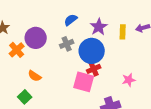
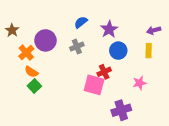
yellow rectangle: (123, 32) -> (149, 51), moved
blue circle: (92, 51) -> (118, 51), moved, size x0.7
orange semicircle: (35, 76) -> (31, 72), moved
green square: (25, 97) -> (34, 86), moved

